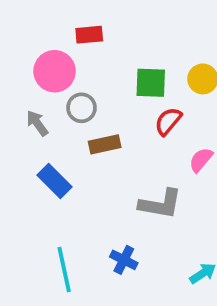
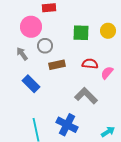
red semicircle: (168, 121) -> (90, 64), moved, turned 56
gray L-shape: (160, 204) -> (86, 96), turned -145
blue cross: (124, 260) -> (67, 125), size x1.5

